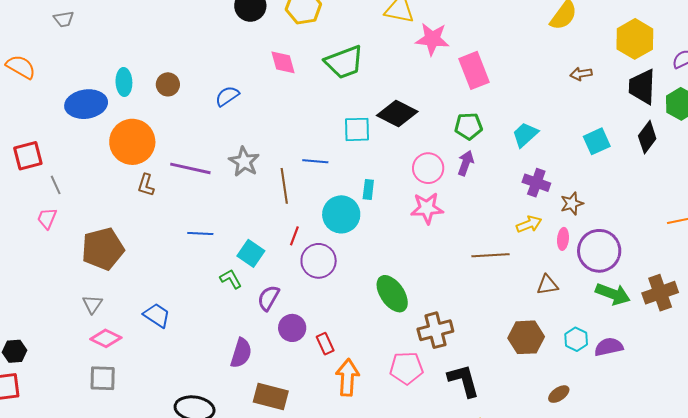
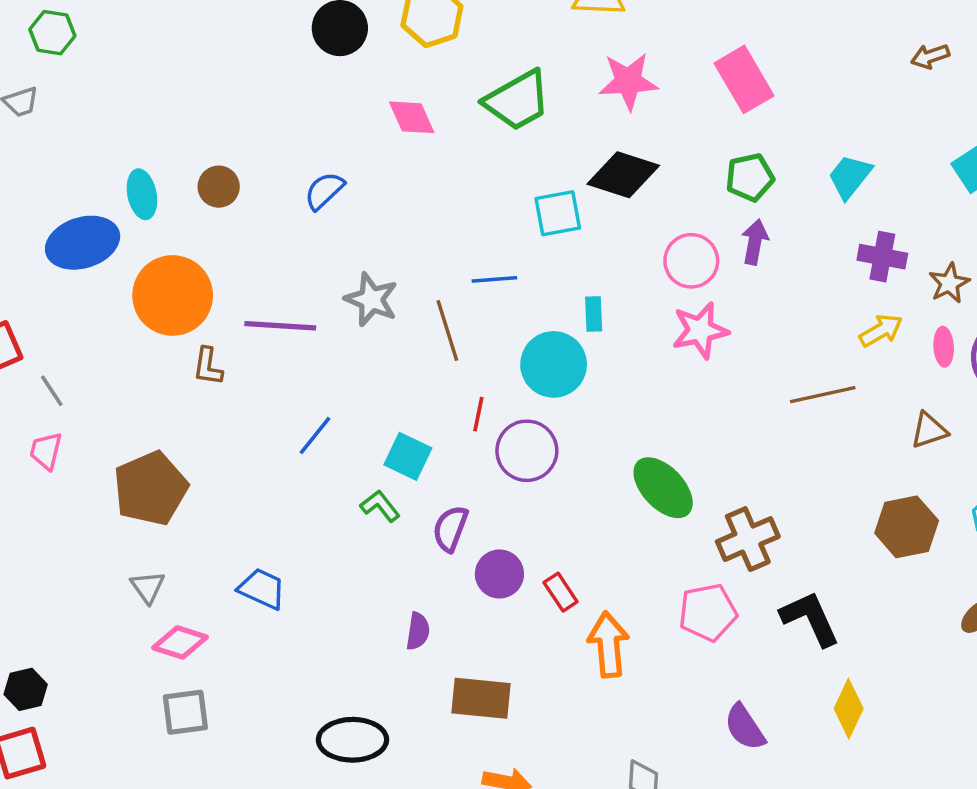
pink star: (432, 39) -> (628, 81), moved
blue line: (200, 233) -> (315, 435), turned -45
purple semicircle: (241, 353) -> (418, 631), size x0.7

